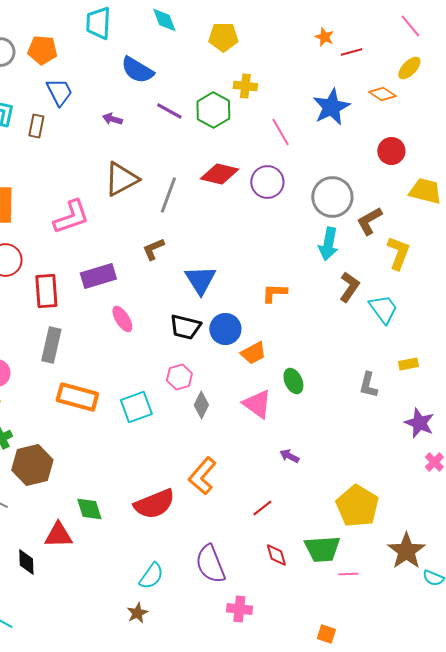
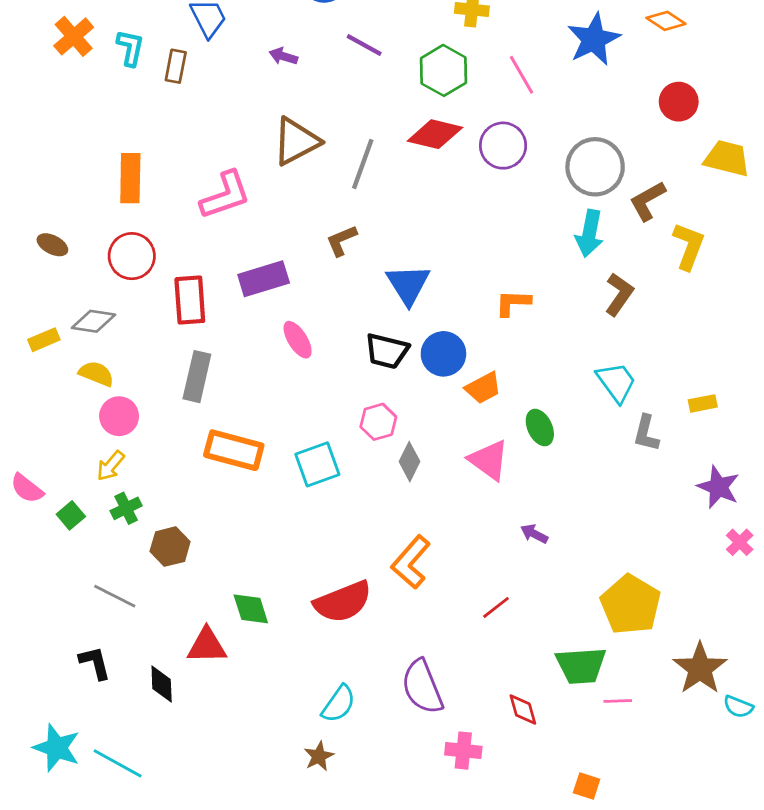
green hexagon: (213, 110) -> (443, 70), moved
cyan trapezoid: (383, 309) -> (616, 382), moved
brown hexagon: (32, 465) -> (170, 547), size x0.7
red diamond: (276, 555) -> (523, 709), moved

